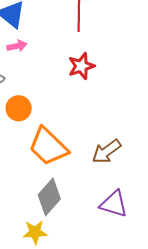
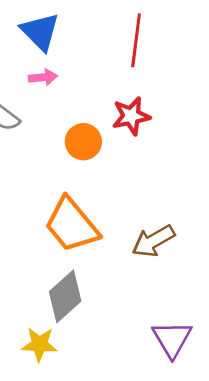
orange circle: (19, 108) -> (83, 142), moved
purple triangle: (114, 204) -> (172, 339), moved, turned 36

